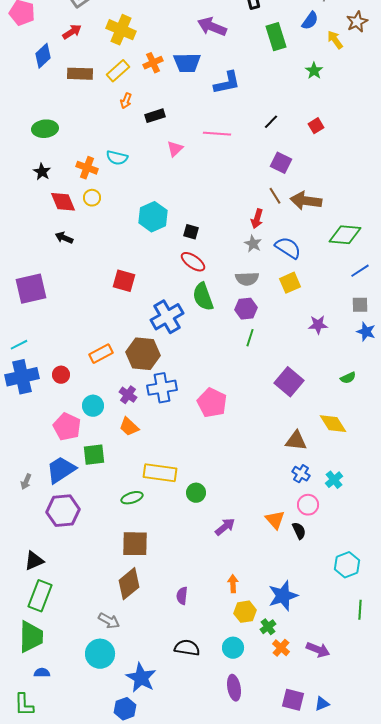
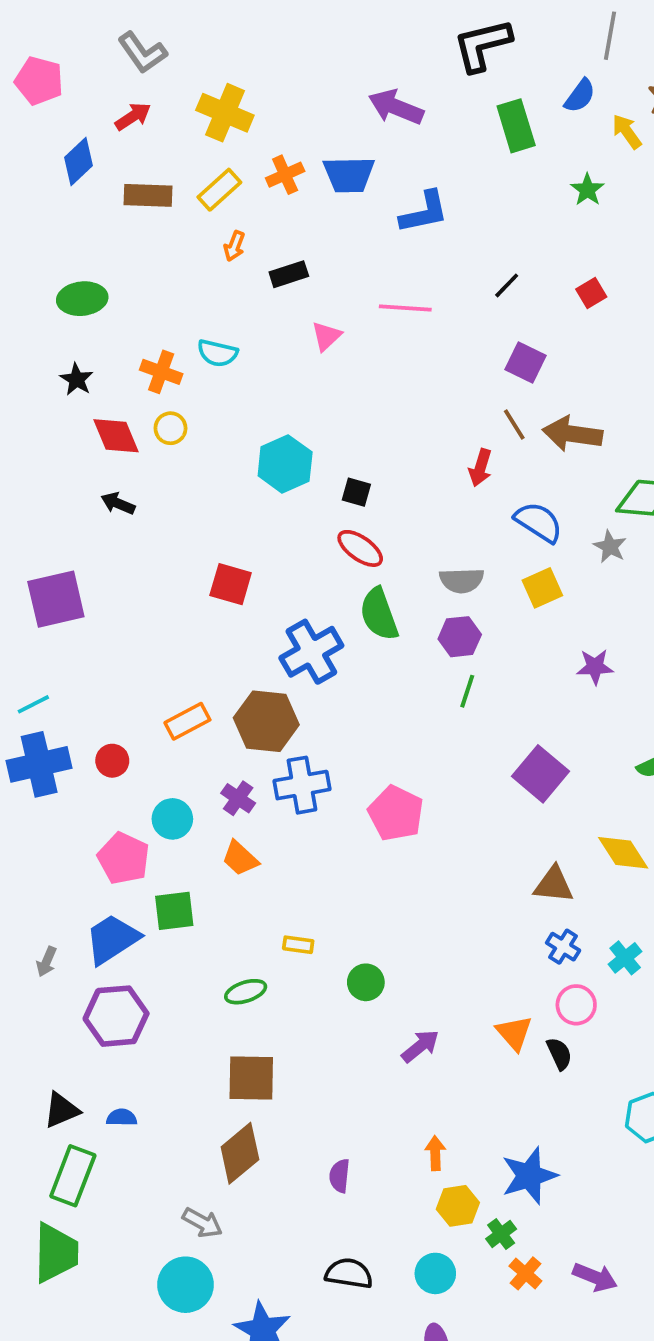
gray star: (253, 244) -> (610, 547), moved
yellow rectangle: (160, 473) -> (298, 945), size x0.5
blue semicircle: (42, 673) -> (122, 1118), moved

